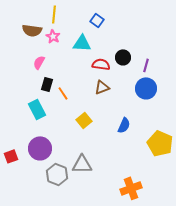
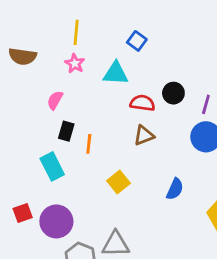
brown semicircle: (32, 30) -> (23, 56), moved
orange line: (63, 93) -> (89, 144), turned 40
red square: (11, 156) -> (23, 213), moved

